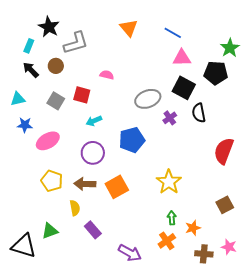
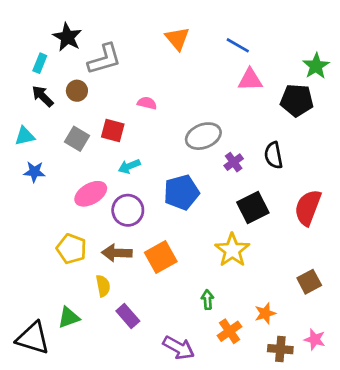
black square: (184, 88) -> (253, 208), moved, turned 35
pink ellipse: (48, 141) -> (91, 194), moved
green arrow: (172, 218) -> (208, 300), moved

